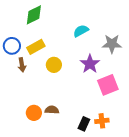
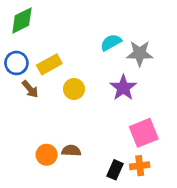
green diamond: (34, 15) -> (22, 21), moved
gray star: (112, 44) -> (140, 53), moved
brown arrow: (22, 65) -> (30, 89), turned -32
pink square: (108, 85) -> (144, 133), moved

